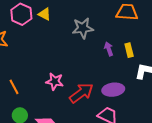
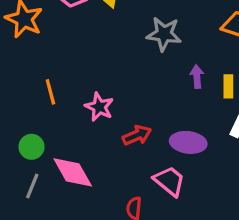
orange line: (14, 87) -> (50, 92), moved
red arrow: (81, 93) -> (137, 135), size x0.7

